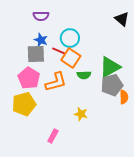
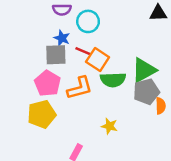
black triangle: (122, 19) -> (158, 13), turned -42
cyan circle: (70, 38) -> (88, 21), moved
green semicircle: (84, 75) -> (113, 80), size x1.5

